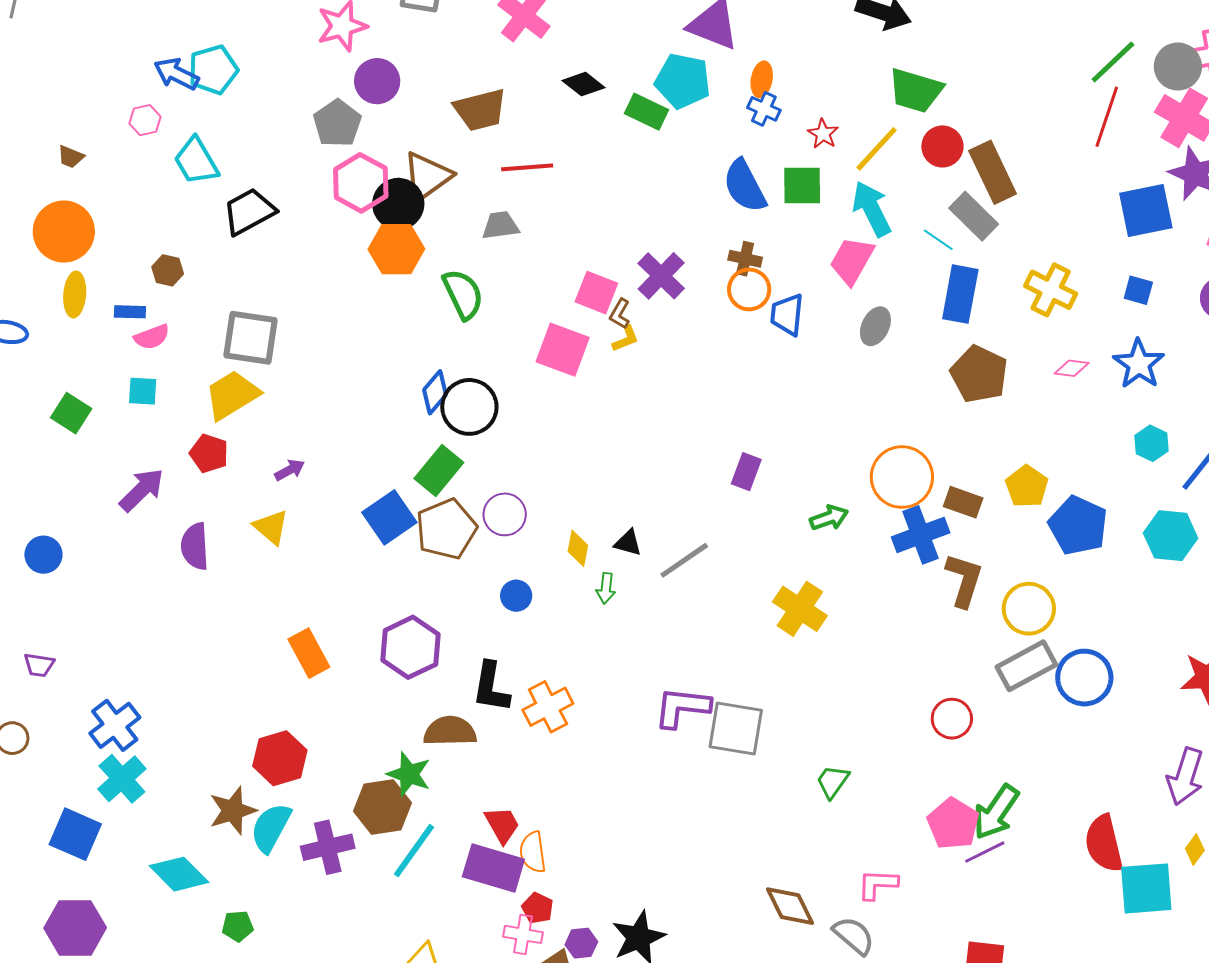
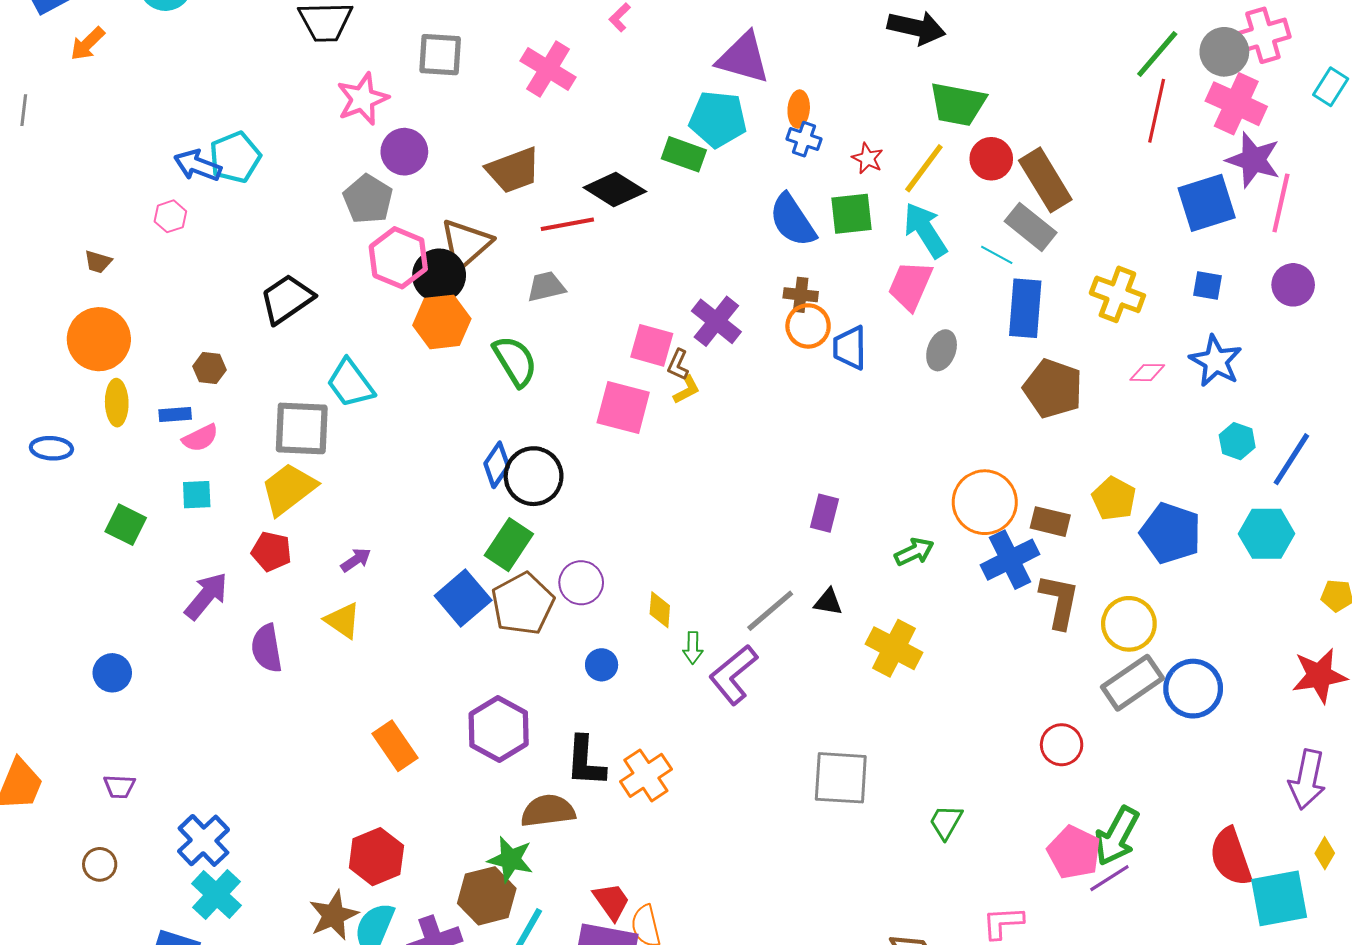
black diamond: (584, 84) -> (615, 190), moved, size x1.4
cyan trapezoid: (196, 161) -> (350, 383), moved
black triangle: (628, 543) -> (828, 602), moved
purple L-shape: (682, 707) -> (733, 675), moved, turned -40

